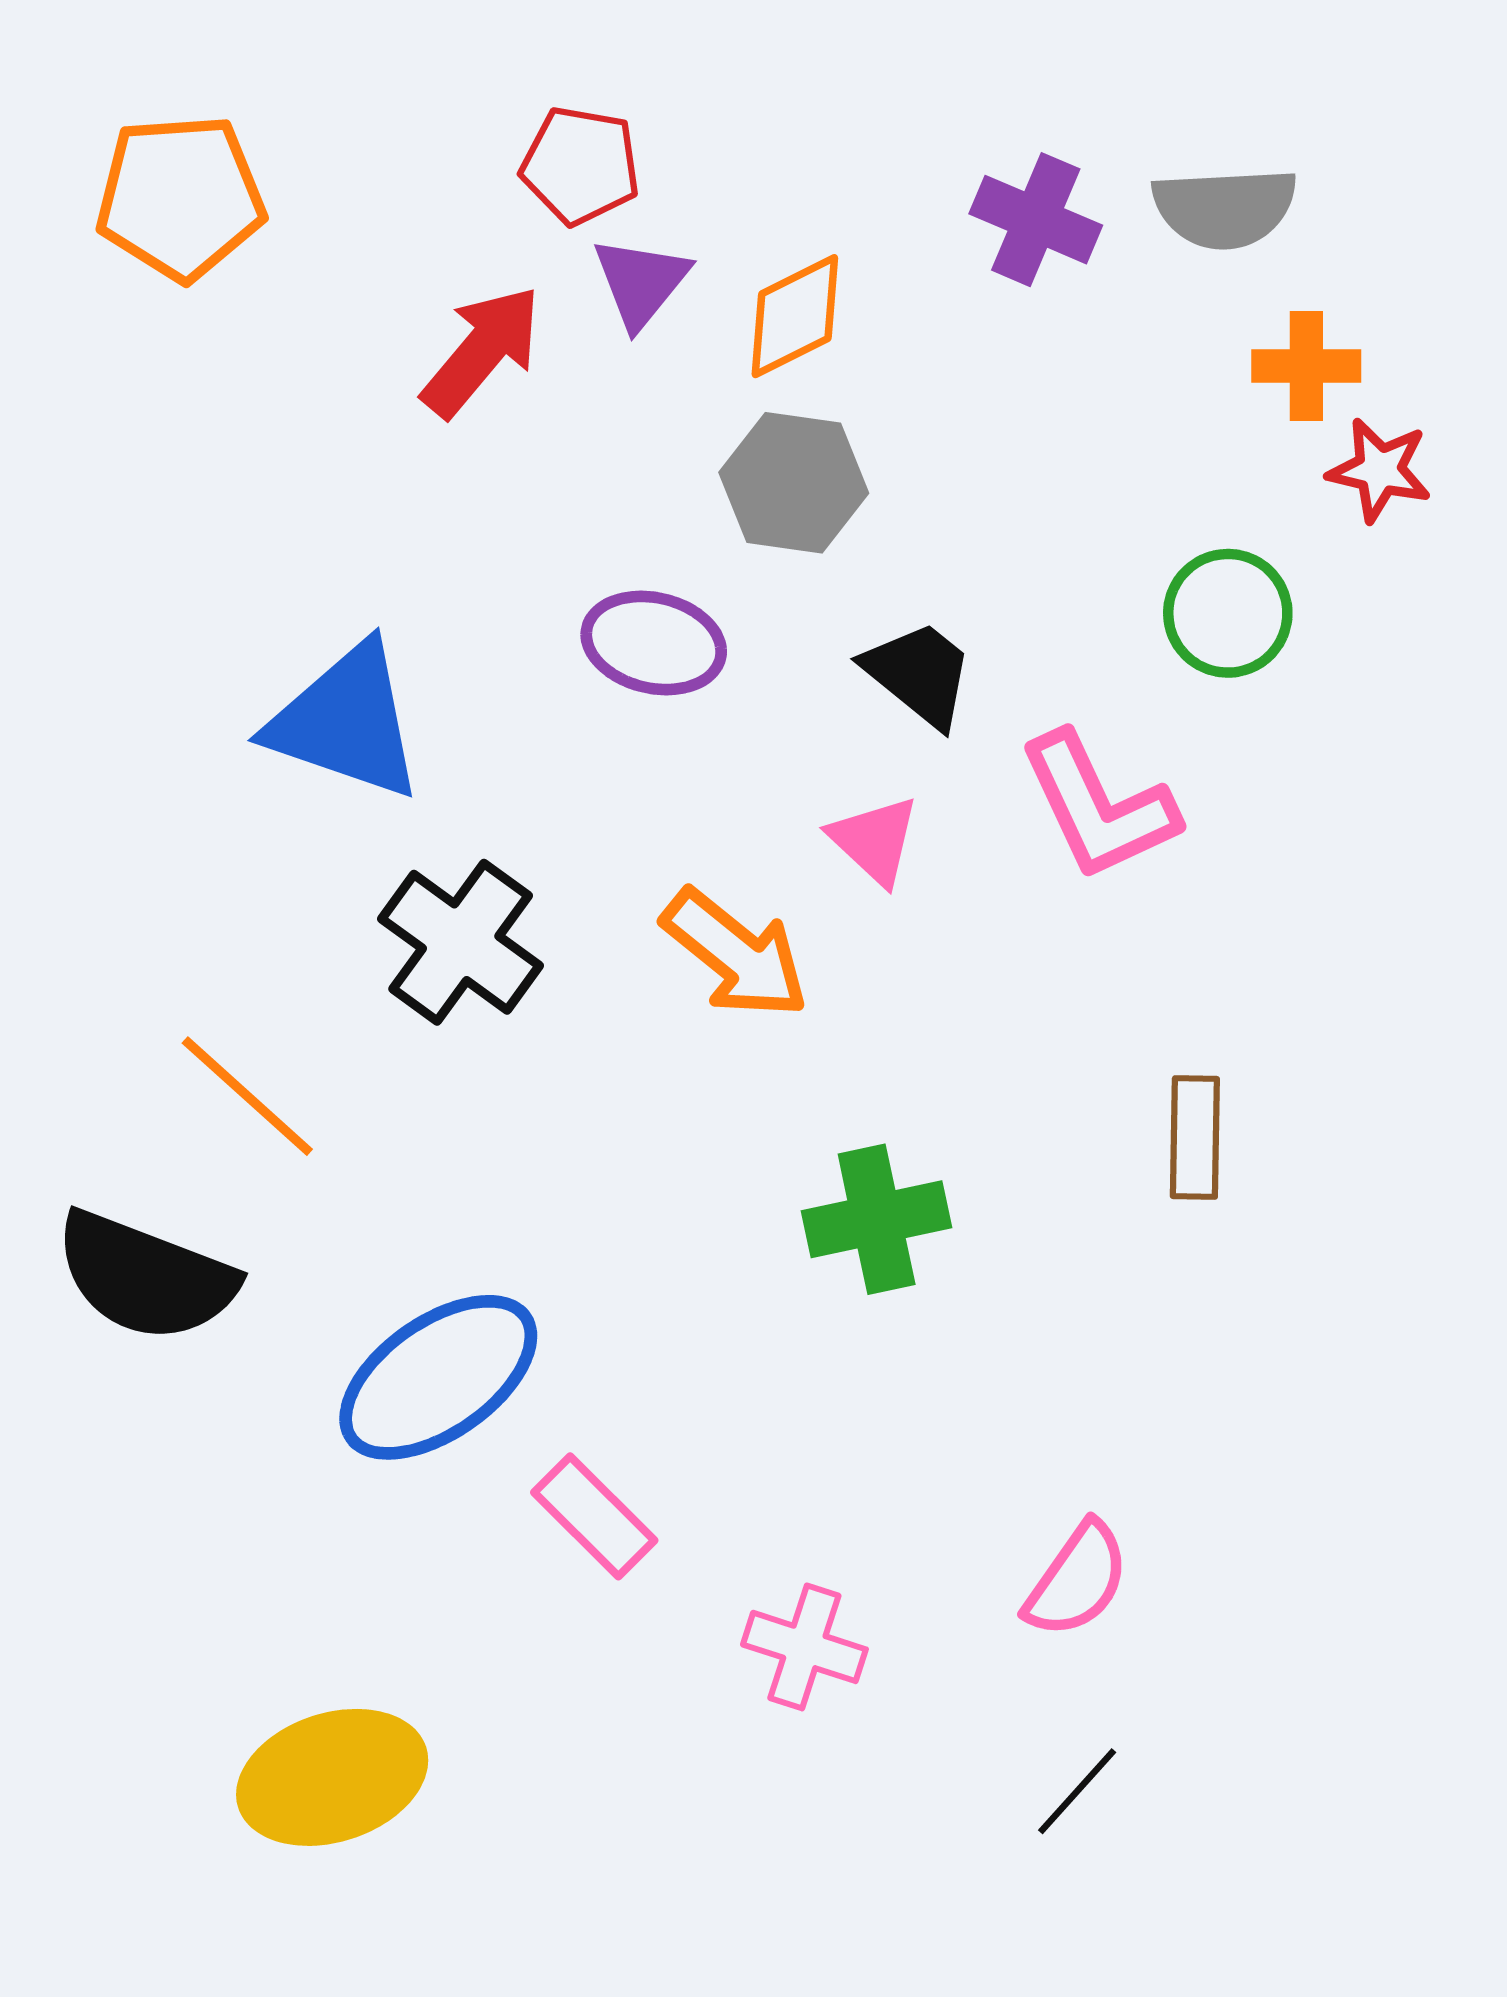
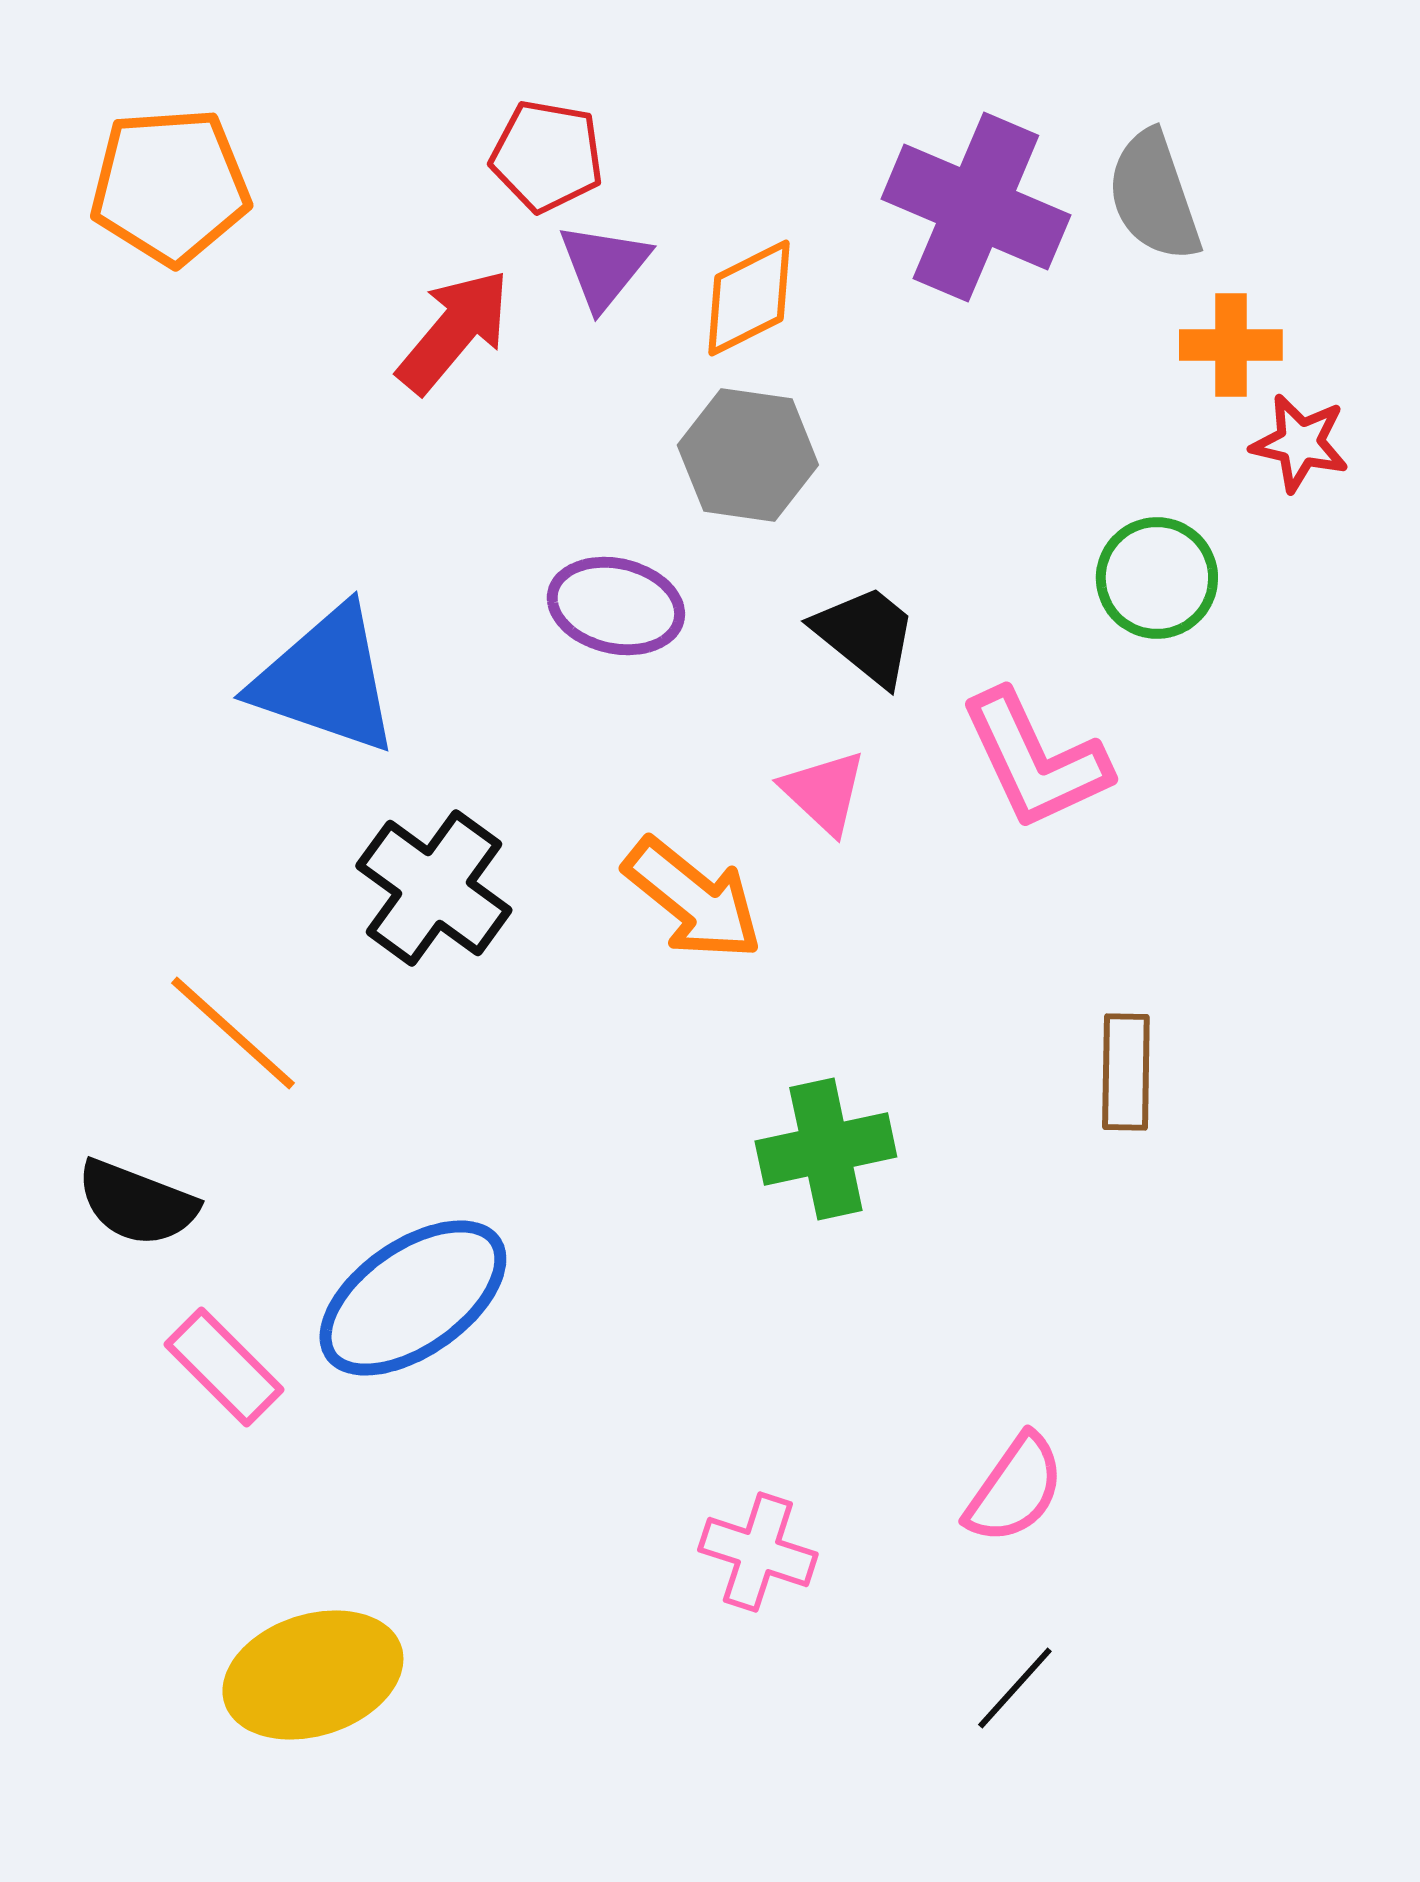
gray semicircle: (1225, 208) -> (1154, 196), turned 74
purple cross: (1036, 220) -> (976, 207), size x1.5
black semicircle: (145, 1277) -> (137, 1203), size x0.7
pink rectangle: (594, 1516) -> (224, 1367), moved

